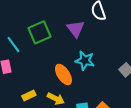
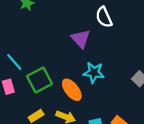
green square: (40, 32) -> (39, 80), moved

